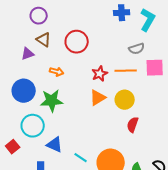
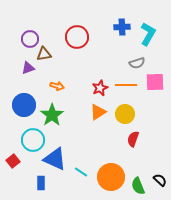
purple circle: (39, 16) -> (30, 39), moved
brown triangle: (44, 40) -> (44, 54), turned -42
red circle: (77, 42) -> (77, 37), moved
green star: (52, 101) -> (52, 115), turned -30
blue triangle: (55, 145) -> (55, 159), size x1.4

